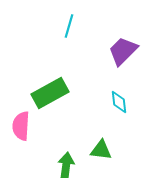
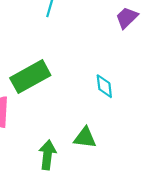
purple trapezoid: (123, 51) -> (127, 18), moved, size x0.7

